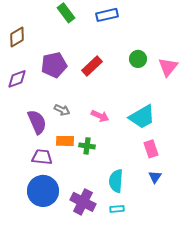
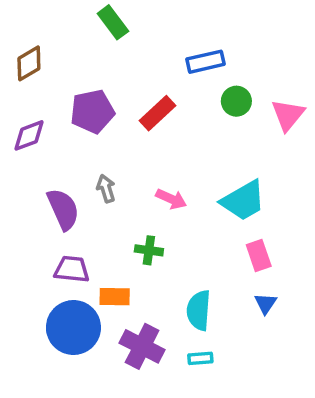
blue rectangle: (107, 15) -> (206, 62), moved
gray arrow: (62, 110) -> (106, 189), turned -133
orange rectangle: (65, 141) -> (115, 297), moved

